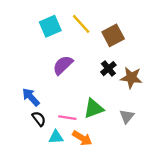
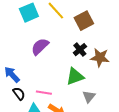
green triangle: (94, 108) -> (75, 77), moved
gray triangle: (127, 116) -> (89, 97), moved

